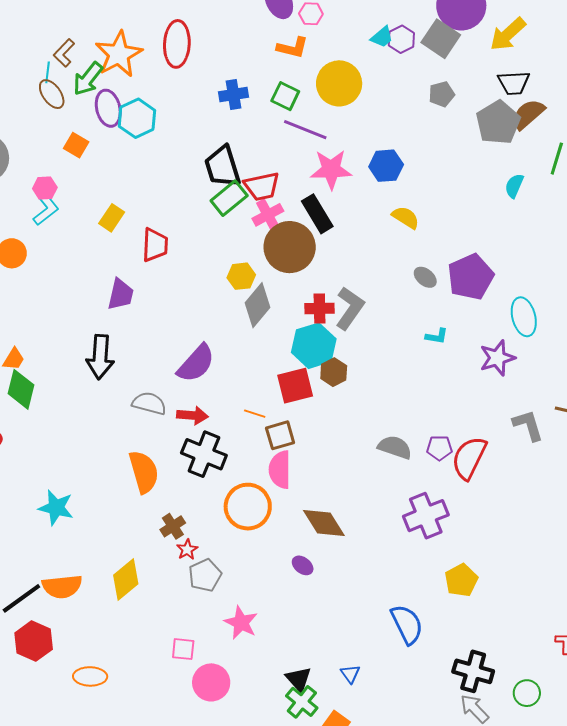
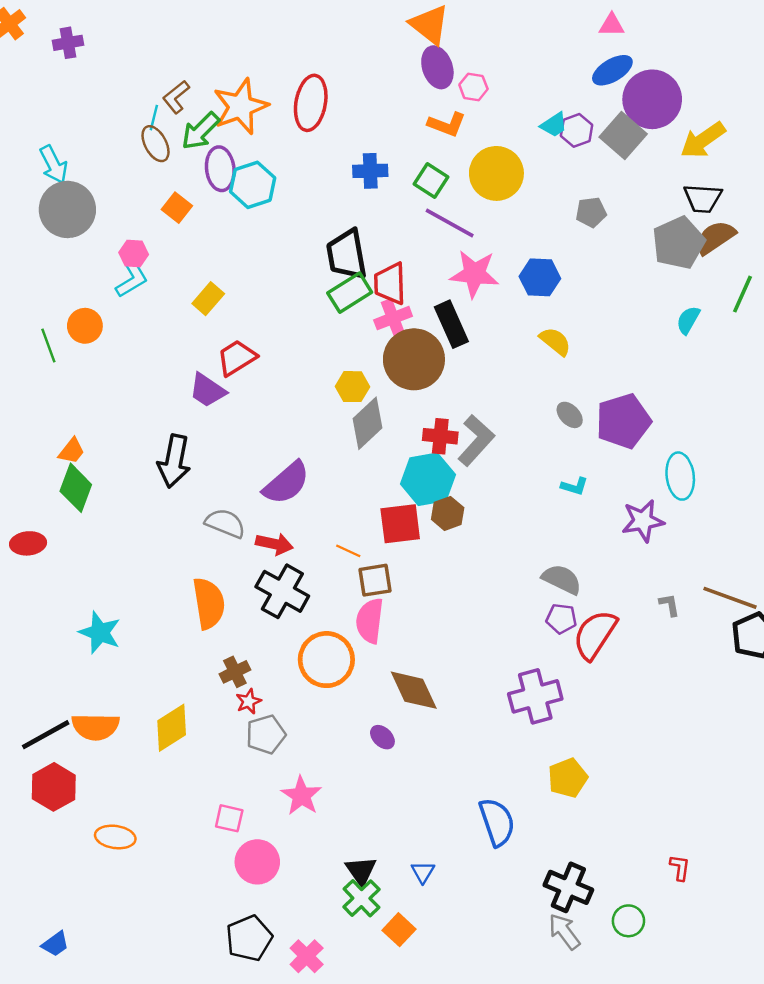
gray pentagon: (442, 94) -> (591, 212), moved
red trapezoid: (262, 186) -> (390, 284), turned 93
red trapezoid: (155, 245) -> (237, 358), moved, turned -132
purple trapezoid: (121, 294) -> (207, 390), turned 104
gray L-shape: (528, 425) -> (669, 605), size x0.6
gray semicircle: (395, 447) -> (562, 579), moved

